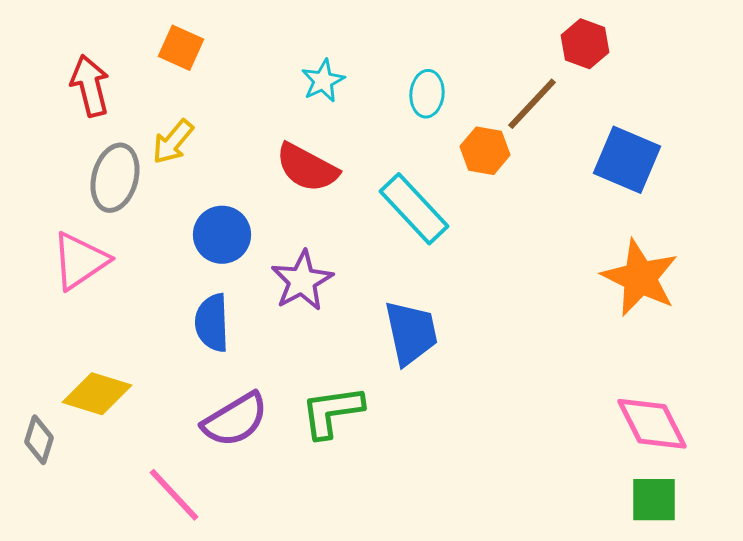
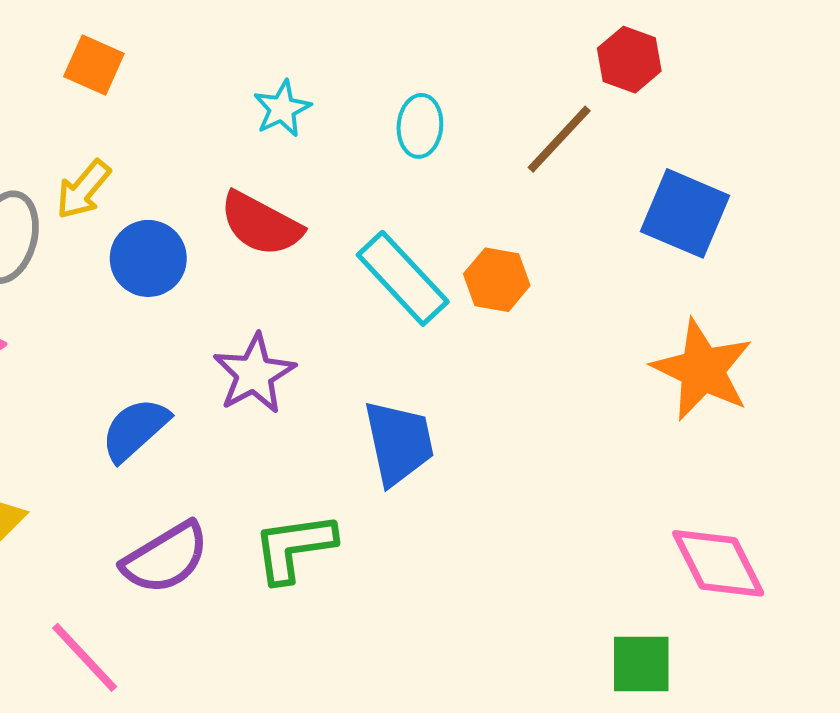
orange hexagon: (485, 151) -> (497, 280), moved
blue circle: (222, 235) -> (148, 258), moved
blue semicircle: (212, 323) -> (135, 429), turned 50
green square: (654, 500) -> (641, 664), moved

